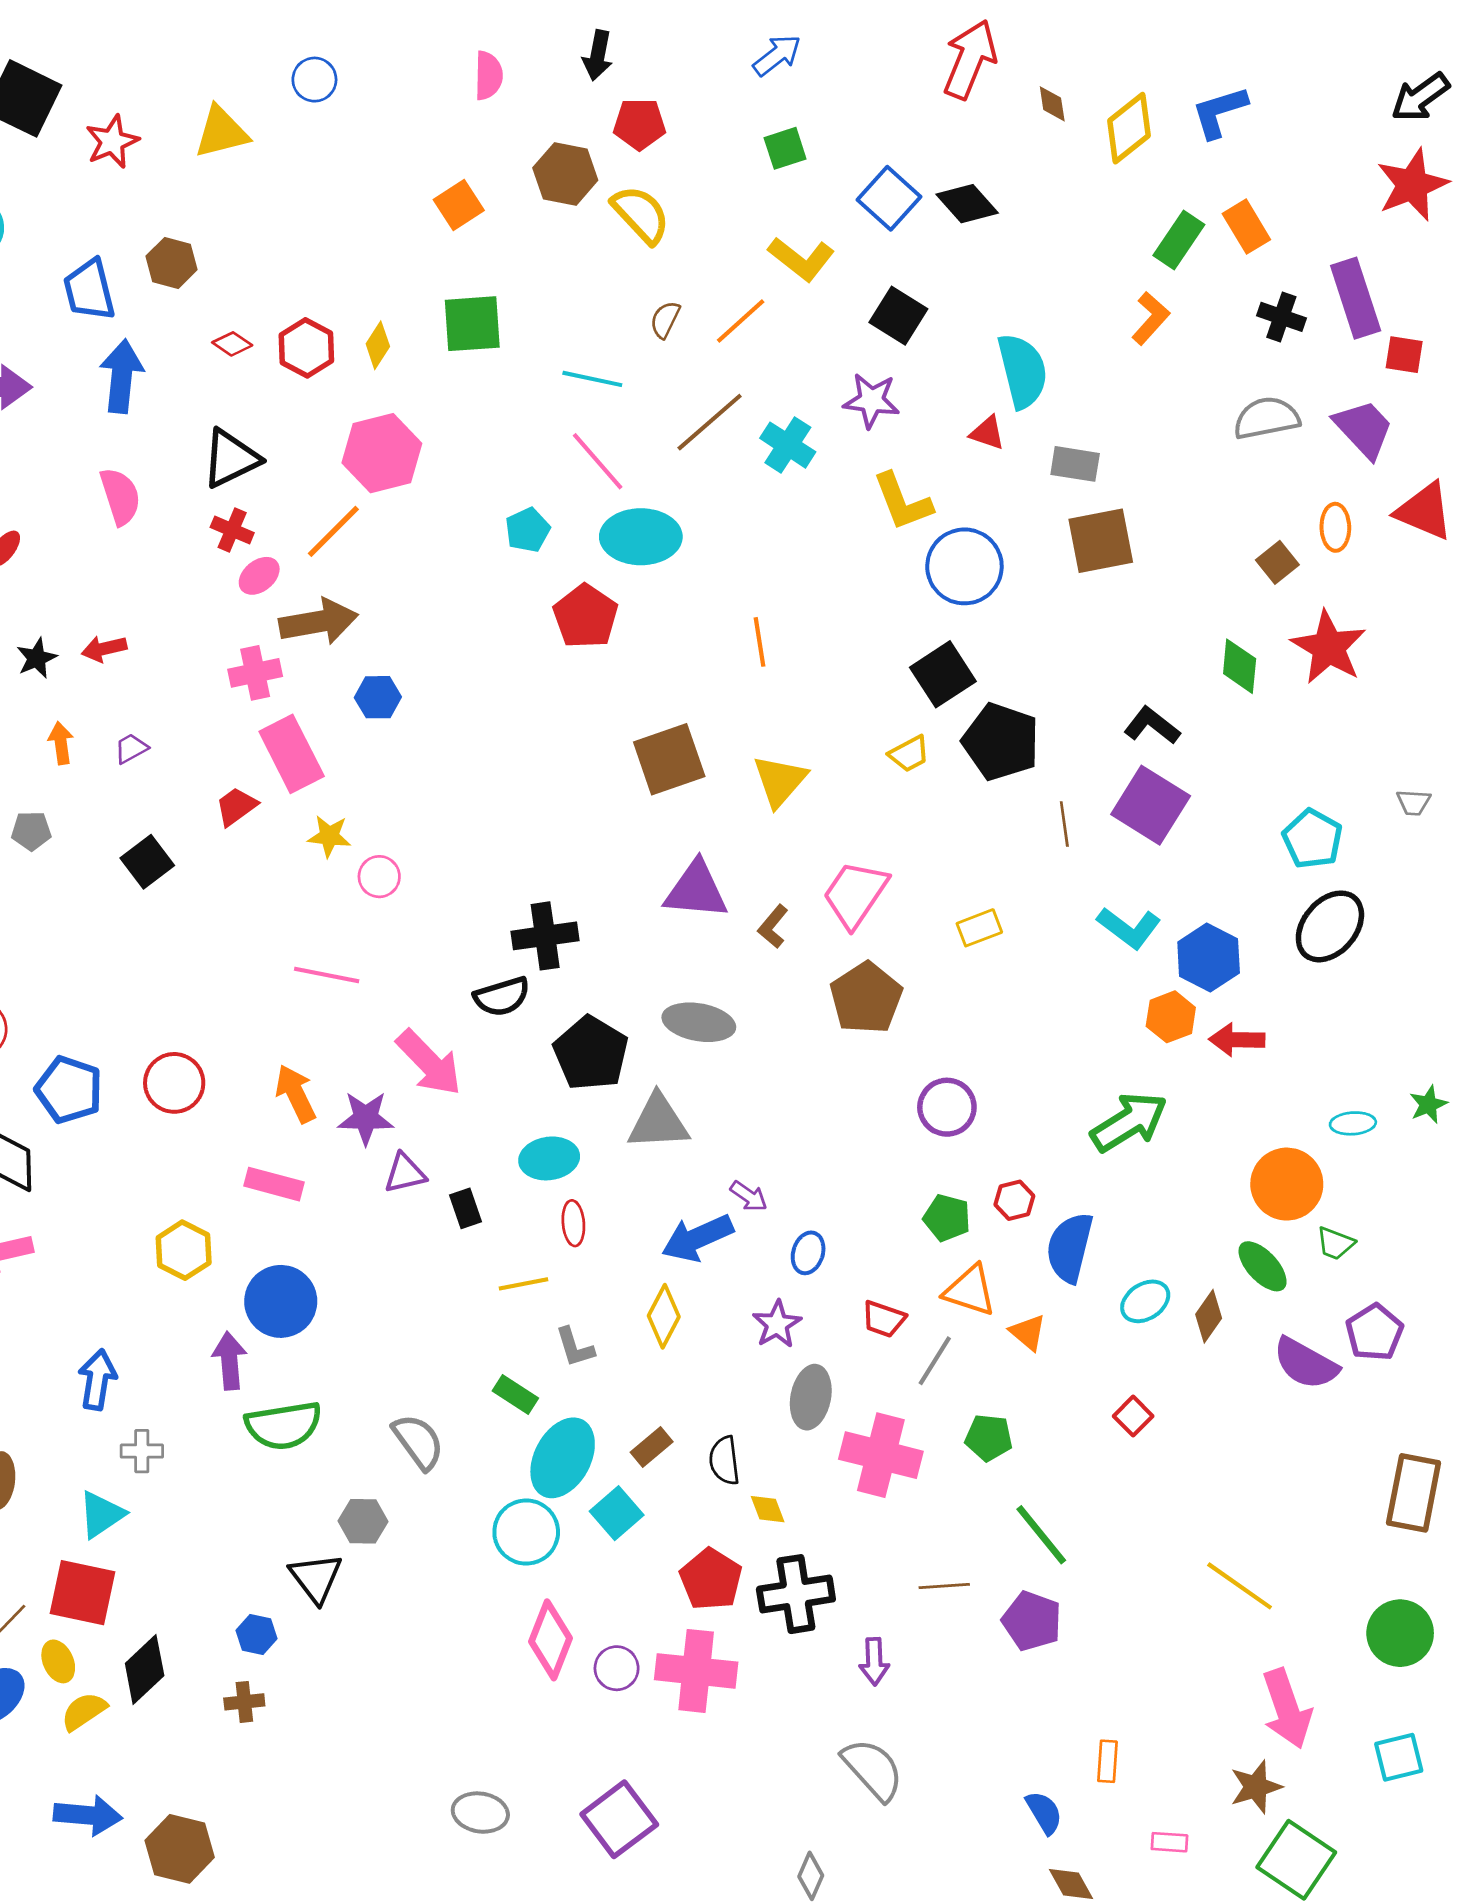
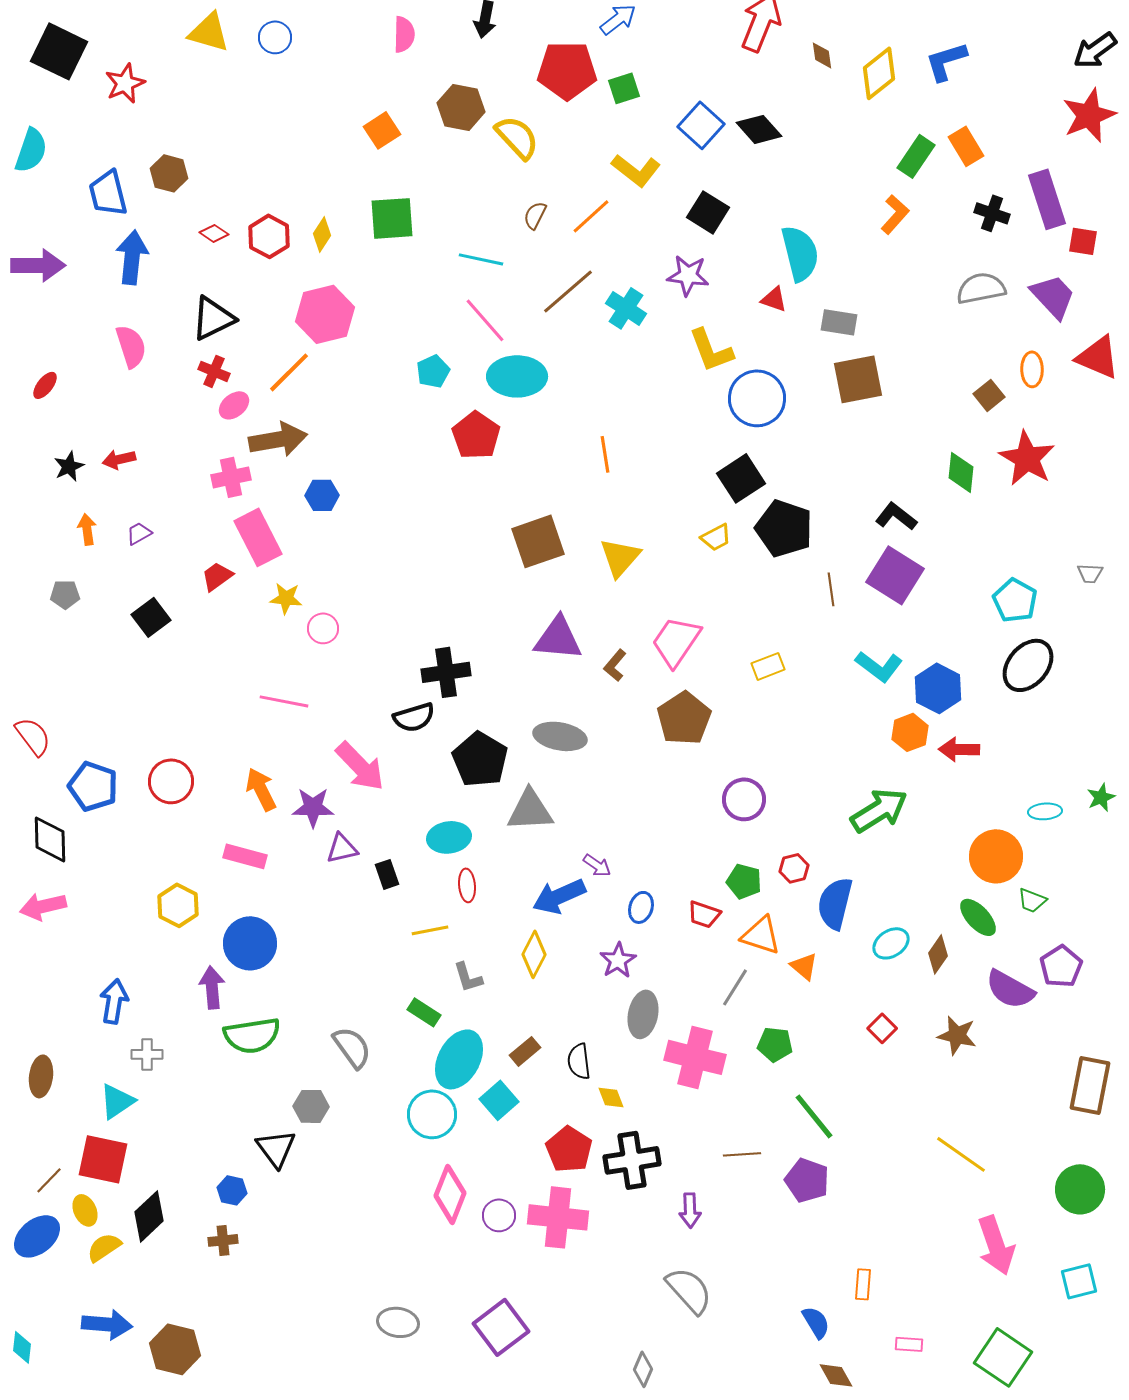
red pentagon: (639, 124) -> (567, 70), moved, size x1.5
yellow triangle: (221, 132) -> (209, 32), moved, turned 30
red trapezoid: (884, 1319) -> (704, 914), moved
brown star: (1256, 1787) -> (957, 1035), moved, turned 30

